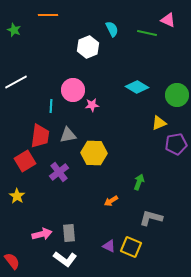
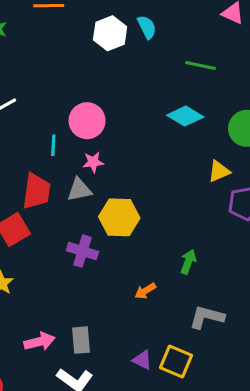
green line: (147, 33) -> (201, 65), moved
white hexagon: (88, 47) -> (110, 33), moved
pink star: (92, 105) -> (93, 162), moved
purple cross: (59, 172) -> (82, 251), moved, turned -36

